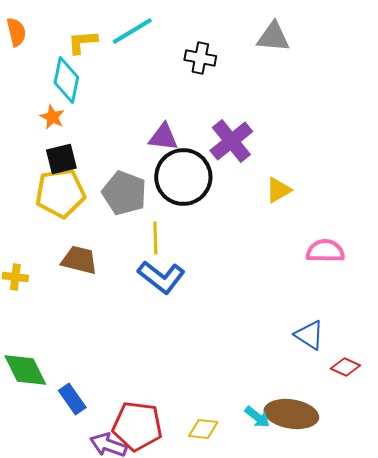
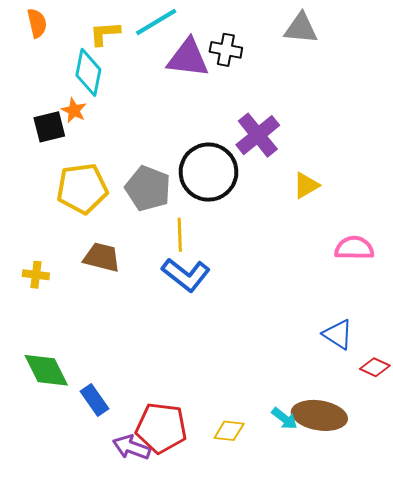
purple triangle: (163, 137) -> (188, 58), moved, size x1.4
black square: (61, 159) -> (49, 127), moved

